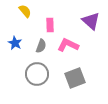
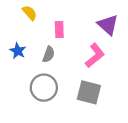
pink L-shape: (68, 45) -> (95, 56), moved, turned 115
gray square: (75, 78) -> (89, 92), turned 35

